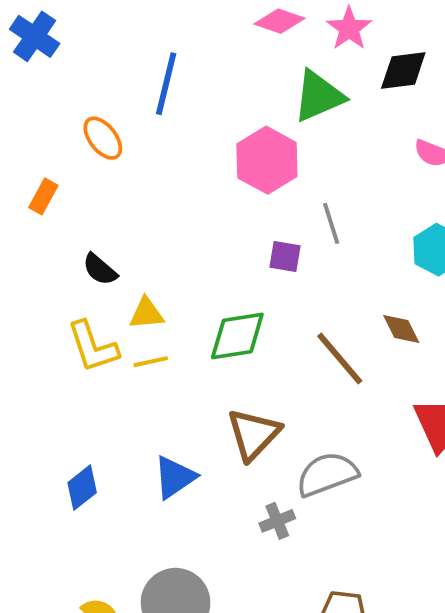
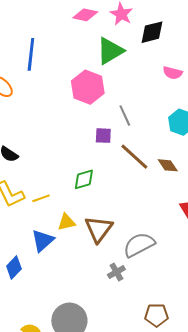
yellow triangle: (146, 313) -> (66, 222), moved
green diamond: (237, 336) -> (84, 179), size x0.7
brown line: (340, 358) -> (134, 157), moved
blue triangle: (175, 477) -> (43, 240), moved

